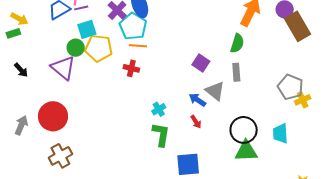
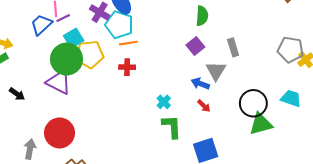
green semicircle: (237, 43) -> (202, 16), moved
green circle: (76, 48) -> (67, 59), size x1.8
purple square: (201, 63) -> (195, 46), turned 30
gray triangle: (215, 91) -> (216, 71), turned 35
cyan trapezoid: (280, 133) -> (291, 98), turned 125

